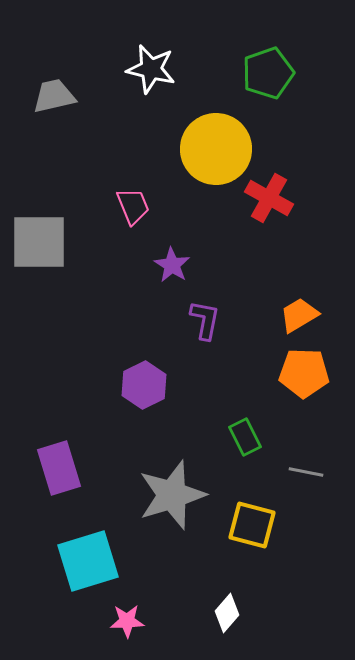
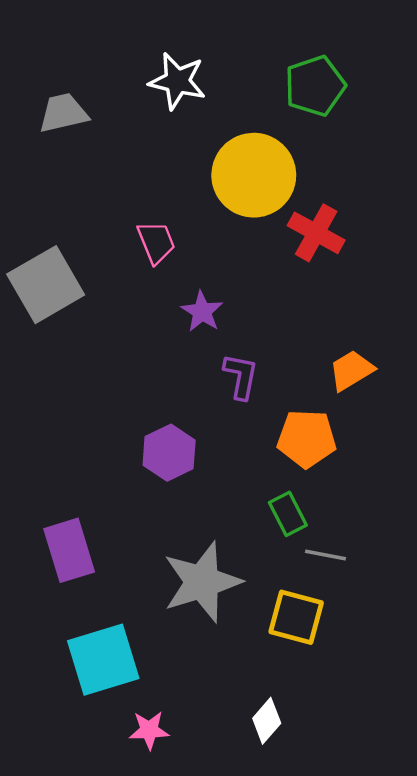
gray square: (39, 242) -> (46, 285), turned -30
orange pentagon: (304, 373) -> (307, 439), moved
gray line: (306, 472) -> (325, 555), moved

